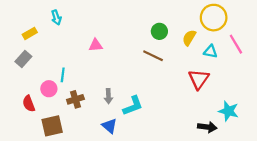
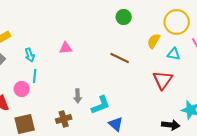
cyan arrow: (56, 18) -> (30, 55), moved
green circle: (159, 31) -> (124, 17), moved
brown cross: (75, 99) -> (64, 119), moved
blue triangle: (109, 126) -> (116, 124), moved

